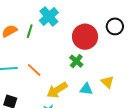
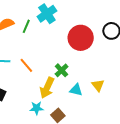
green cross: (76, 61) -> (62, 70), moved
yellow arrow: (57, 90) -> (47, 88), turned -40

